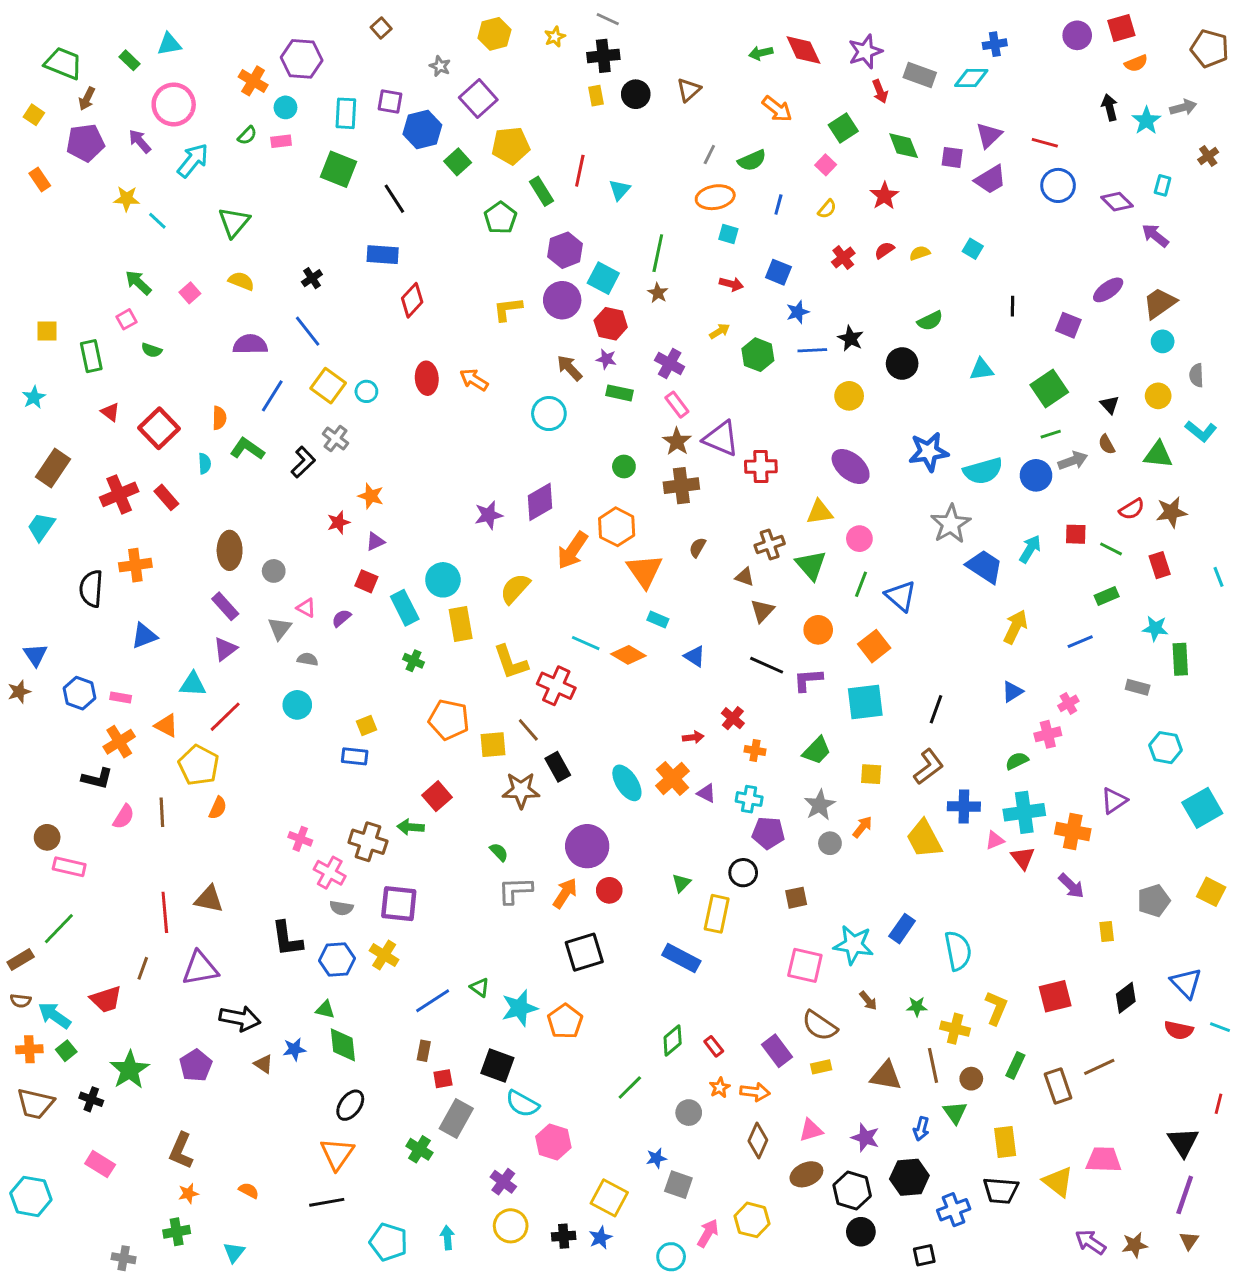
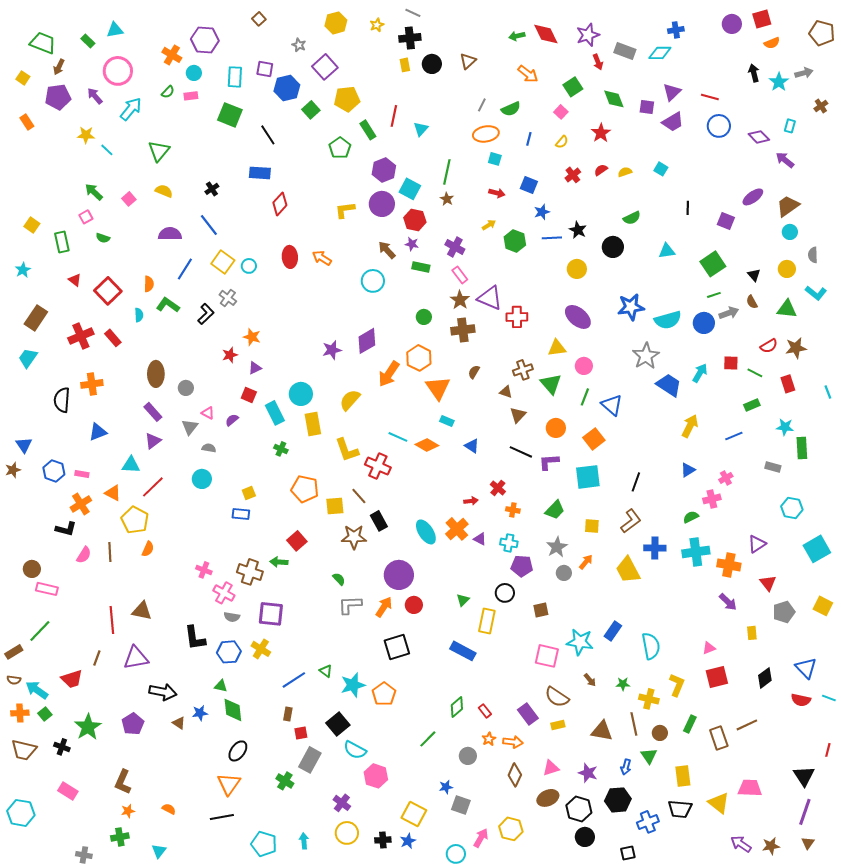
yellow square: (47, 331) -> (32, 225), turned 35
pink triangle: (995, 840) -> (709, 648), moved
red triangle: (1023, 858) -> (768, 583), moved
black square: (497, 1065) -> (338, 724), turned 30

